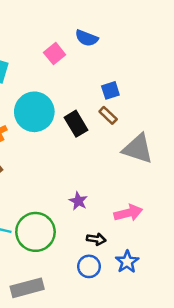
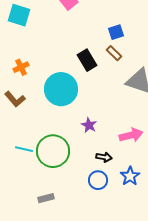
cyan circle: (34, 112) -> (61, 89), moved
gray rectangle: (27, 288) -> (46, 198), size x0.6

